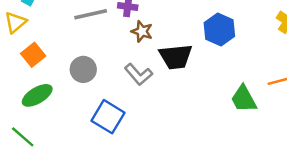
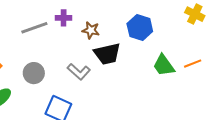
brown star: (142, 31) -> (91, 30), moved
green trapezoid: (244, 99) -> (164, 65), moved

